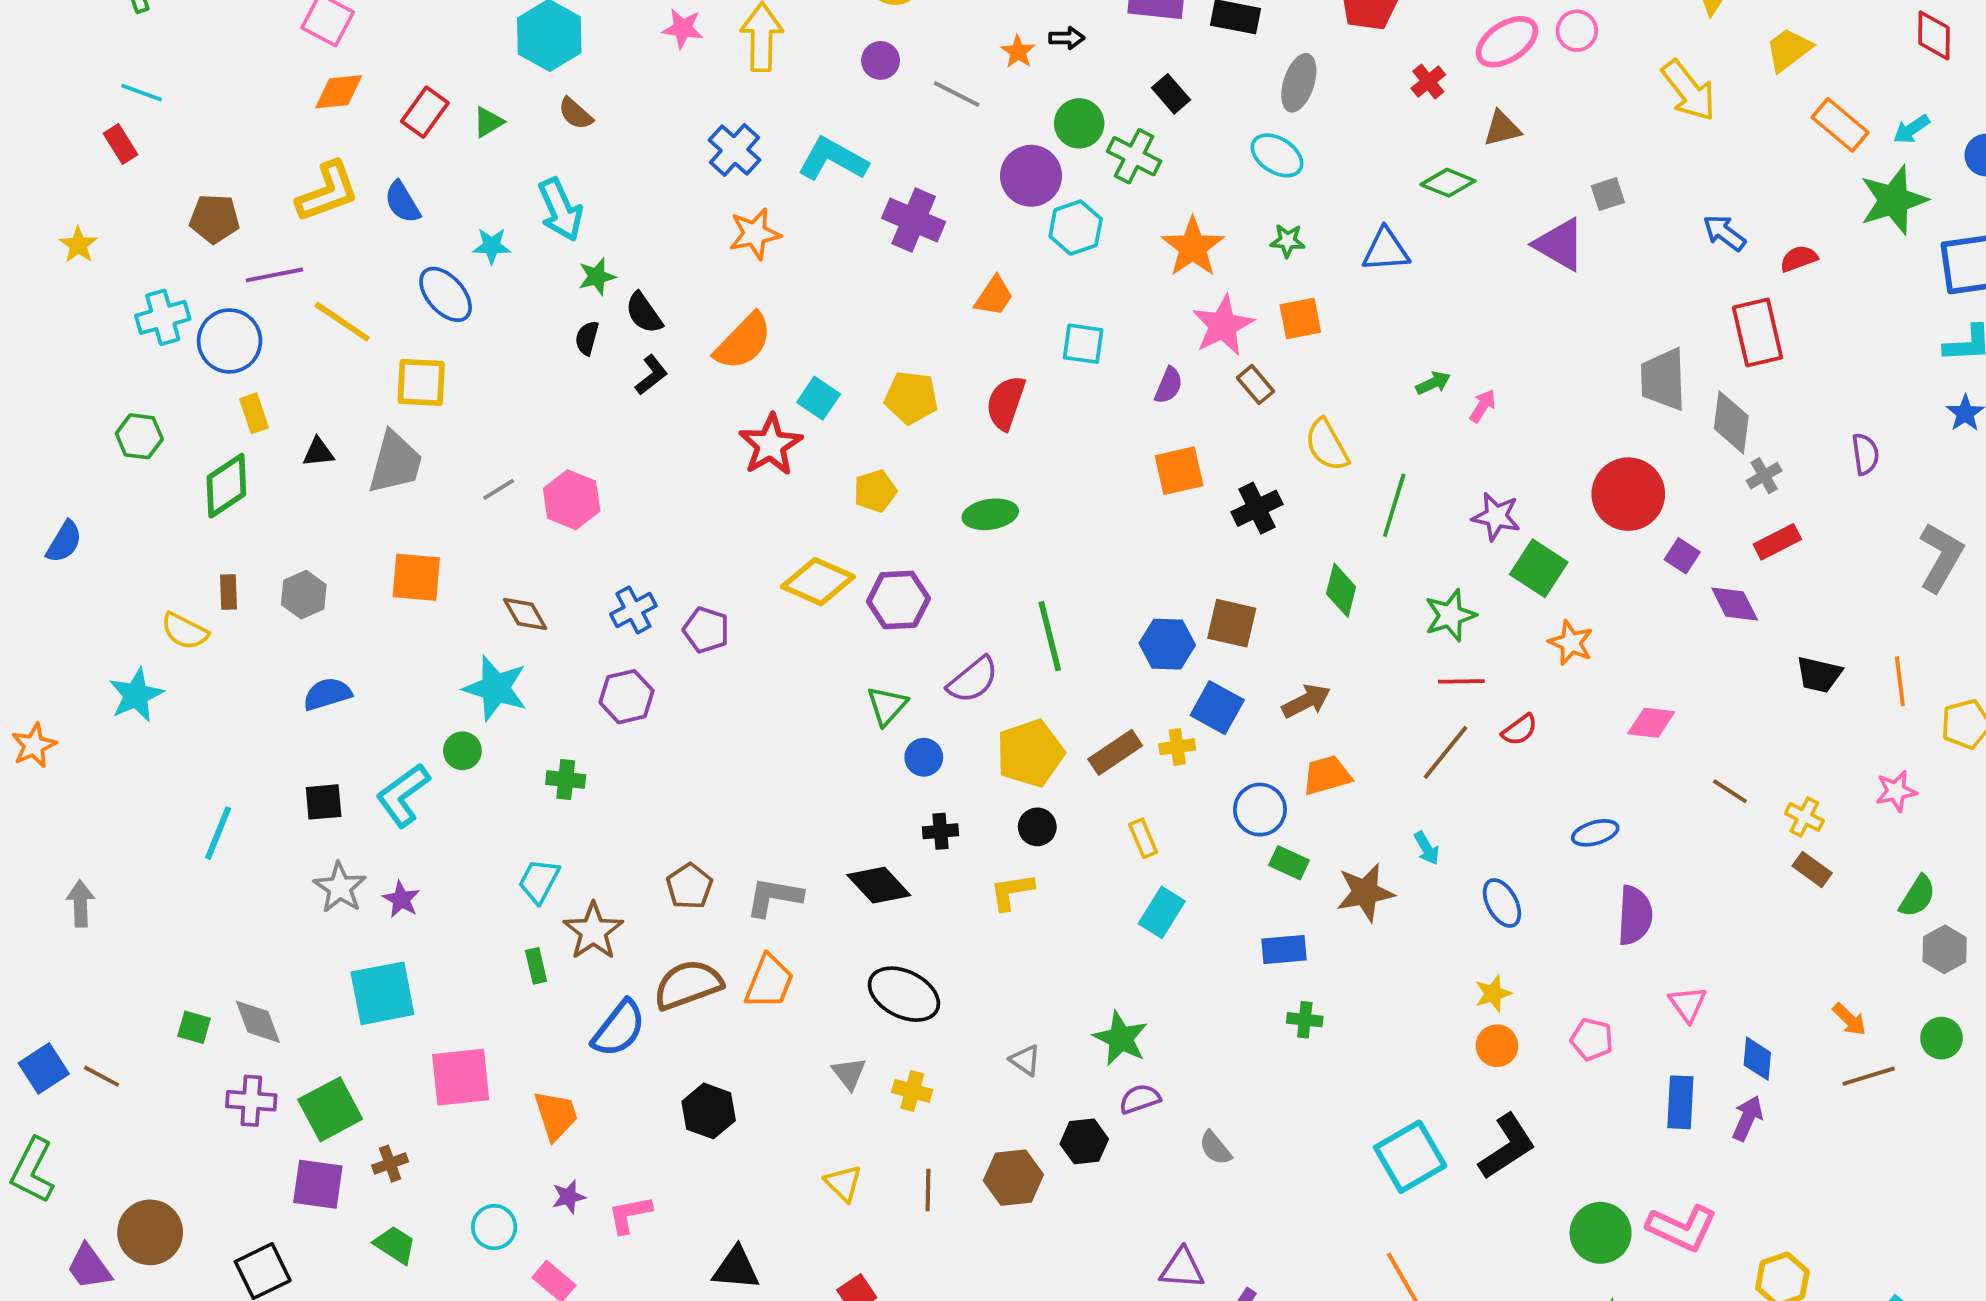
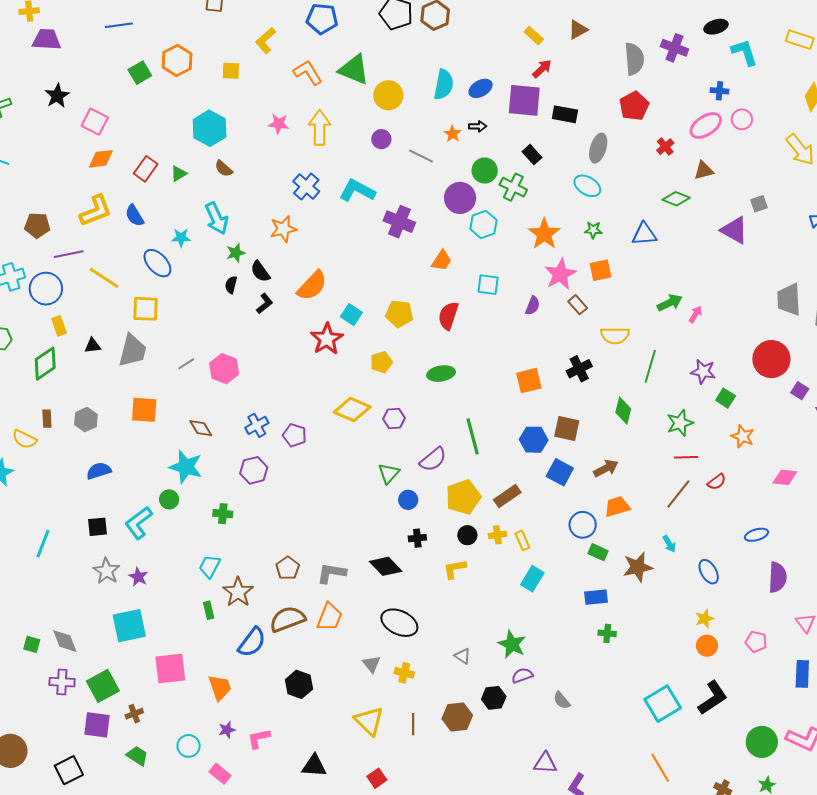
orange star: (755, 234) -> (283, 229), moved
green arrow: (1433, 383) -> (670, 303), size x1.4
yellow semicircle: (1327, 445) -> (615, 335), turned -60
orange square: (1179, 471) -> (529, 381), moved
green square: (1539, 568) -> (726, 398), size x0.7
purple hexagon: (898, 600) -> (394, 419), size x0.7
yellow cross: (1177, 747) -> (497, 535), moved
yellow triangle: (843, 1183) -> (369, 721), size x1.5

